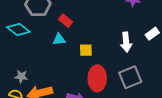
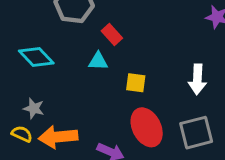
cyan diamond: (18, 29) -> (36, 57), moved
red ellipse: (97, 78) -> (147, 127), turned -35

